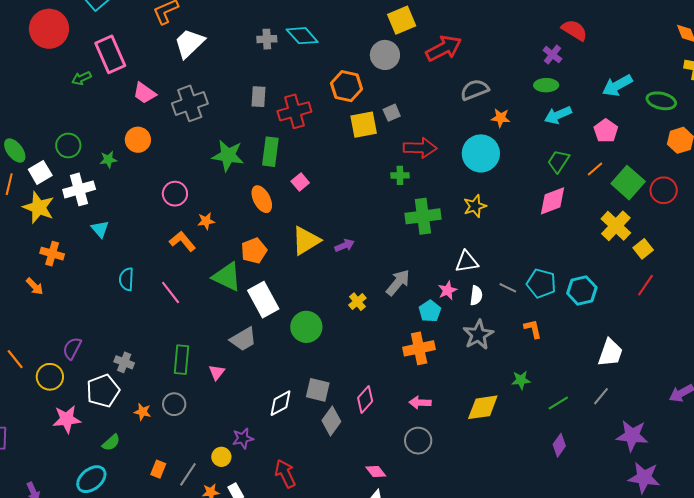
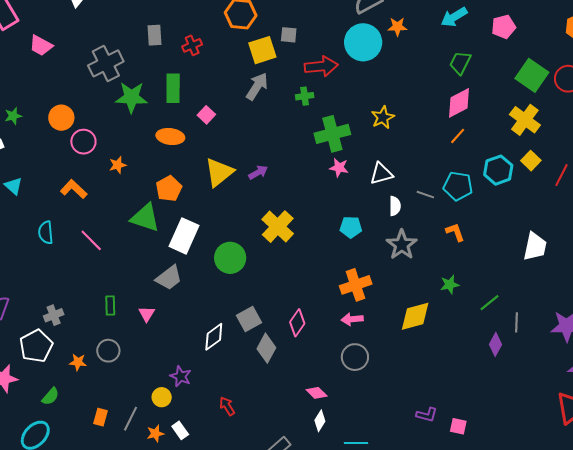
gray cross: (190, 103) -> (106, 63), moved
red cross: (294, 111) -> (192, 45), size x0.6
gray square: (392, 113) -> (289, 35), turned 36
pink pentagon: (606, 131) -> (504, 27), turned 30
orange circle: (138, 140) -> (61, 118), moved
cyan circle: (481, 153) -> (363, 42), moved
orange line: (595, 169) -> (458, 136), moved
orange ellipse: (262, 199) -> (170, 137), turned -48
orange L-shape: (182, 241) -> (74, 189), moved
yellow square: (643, 249) -> (531, 161), moved
gray arrow: (398, 283) -> (257, 86), moved
pink star: (447, 290) -> (339, 168), moved, turned -30
cyan hexagon: (582, 290) -> (498, 170), moved
white rectangle: (263, 300) -> (184, 236), turned 60
yellow cross: (357, 302) -> (278, 227), size x1.8
cyan pentagon: (430, 311) -> (351, 227), turned -30
orange cross: (419, 348) -> (356, 285), moved
green rectangle: (182, 360) -> (110, 306), size x0.7
gray cross: (124, 362) -> (54, 315), turned -36
gray square: (318, 390) -> (249, 319), turned -35
gray line: (601, 396) -> (516, 322), moved, turned -30
purple star: (243, 438) -> (181, 376), turned -30
red arrow: (285, 474) -> (227, 406), size x0.7

